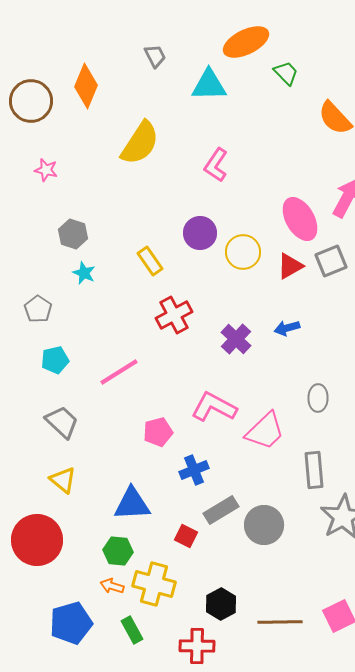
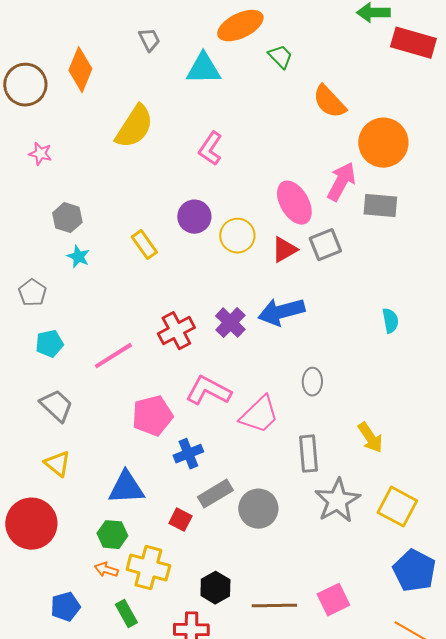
red cross: (174, 315) -> (176, 331), moved
blue arrow: (287, 328) -> (281, 312), size x1.8
pink pentagon: (158, 432) -> (152, 416), size x1.4
blue pentagon: (71, 623) -> (65, 607), size x0.7

